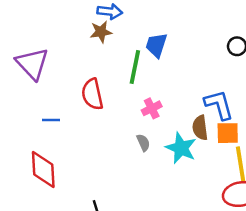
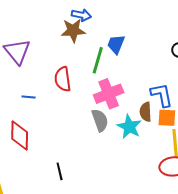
brown star: (101, 32) -> (73, 31), size x1.4
pink cross: (152, 108) -> (109, 94), size x1.8
gray semicircle: (143, 143) -> (100, 120), size x1.6

